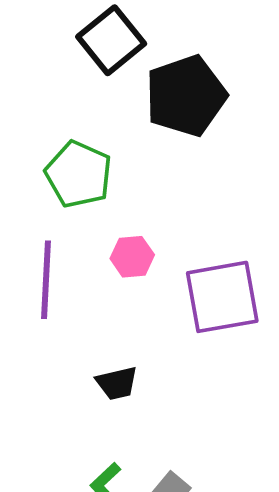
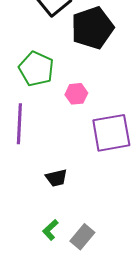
pink hexagon: (132, 257) -> (76, 94), moved

